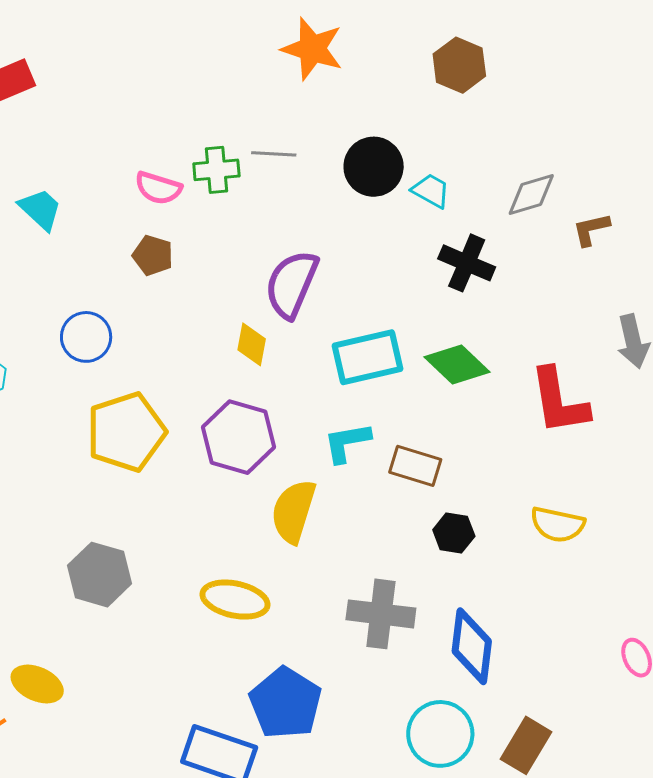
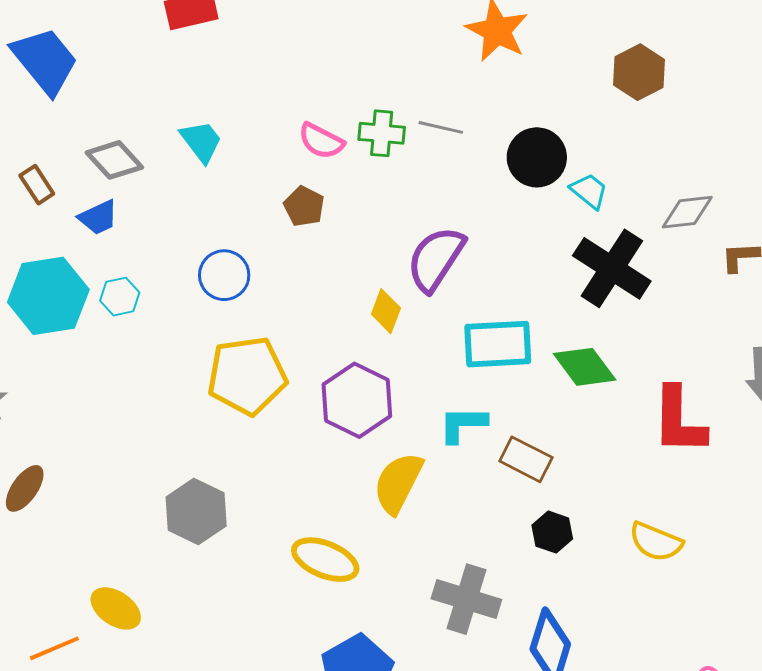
black cross: (467, 263) -> (612, 268), size x1.4

